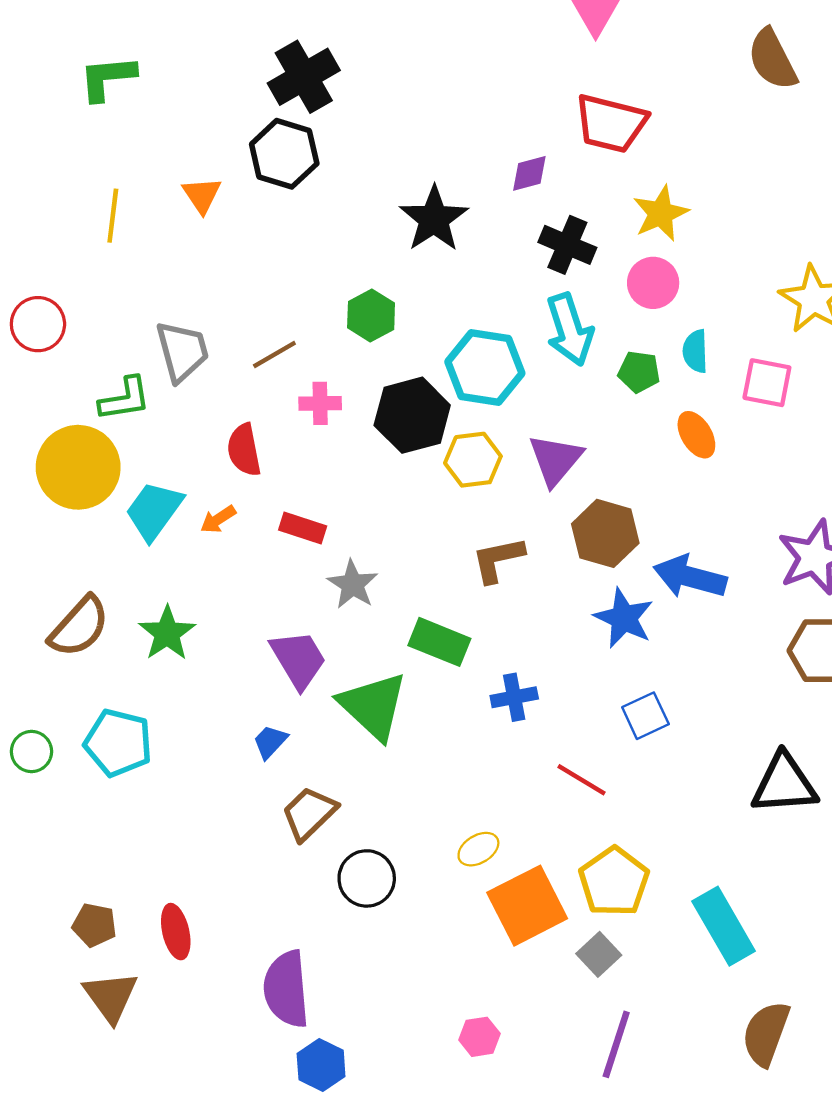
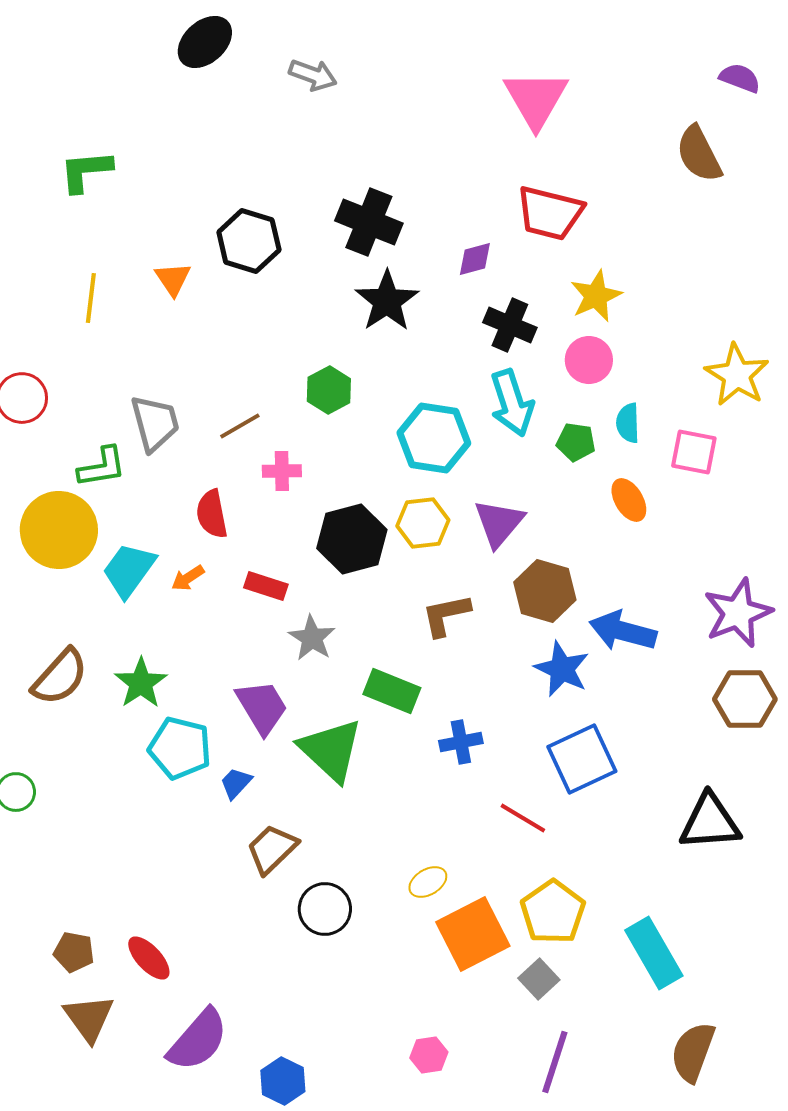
black cross: (304, 77) -> (369, 222), moved, turned -38
black hexagon: (412, 415) -> (352, 539), moved
blue square: (645, 716) -> (582, 759), size x1.6
cyan pentagon: (118, 743) -> (180, 748), moved
red ellipse: (176, 932) -> (149, 958), turned -30
purple semicircle: (286, 989) -> (198, 1040), moved, turned -134

